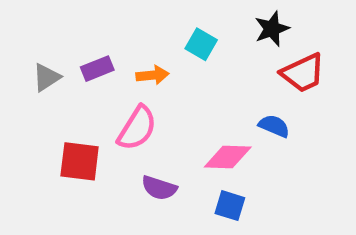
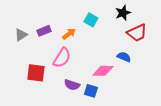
orange arrow: (153, 75) -> (69, 34), turned -32
blue square: (230, 206) -> (91, 91), moved

